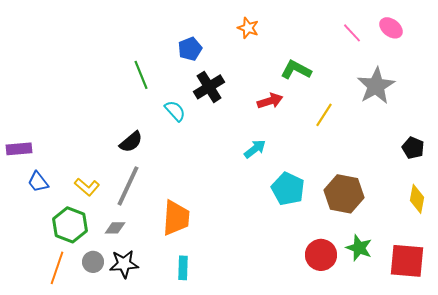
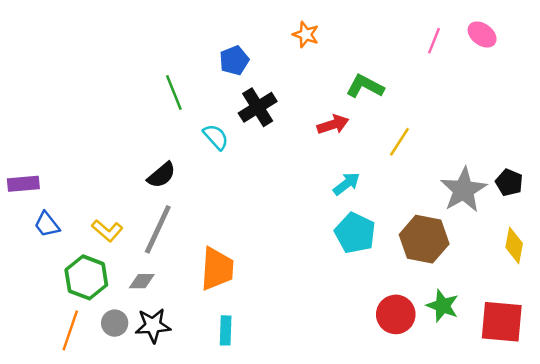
pink line: (352, 33) -> (434, 41), turned 65
gray star: (376, 86) -> (464, 190), moved
cyan arrow: (255, 149) -> (346, 184), moved

